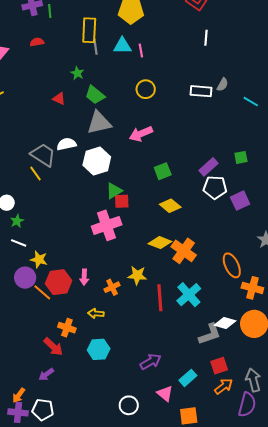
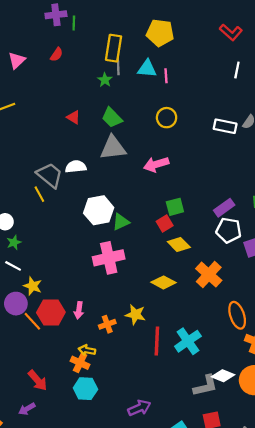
red semicircle: (37, 42) -> (57, 54), turned 128
green star: (77, 73) -> (105, 80), moved
white hexagon: (97, 161) -> (99, 210), moved
red square: (122, 201) -> (165, 224), moved, turned -35
orange cross: (184, 251) -> (209, 275), moved
orange cross: (67, 328) -> (80, 363), moved

